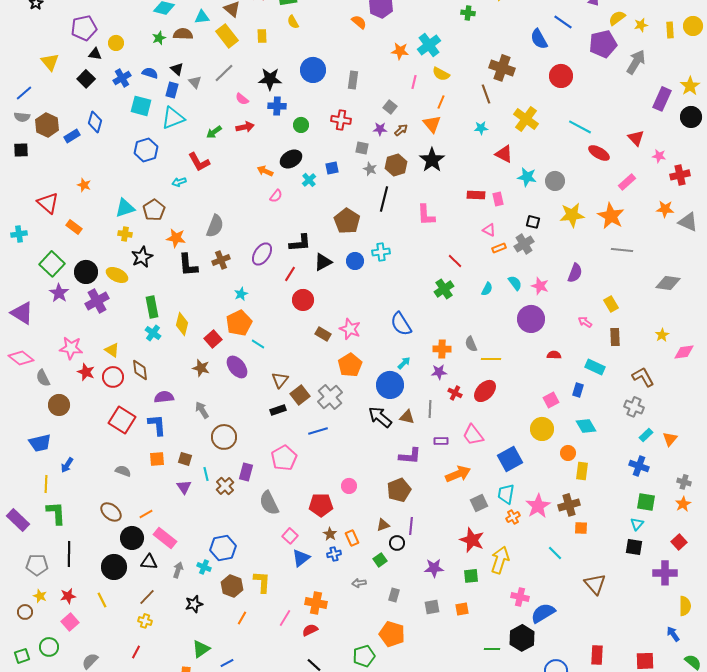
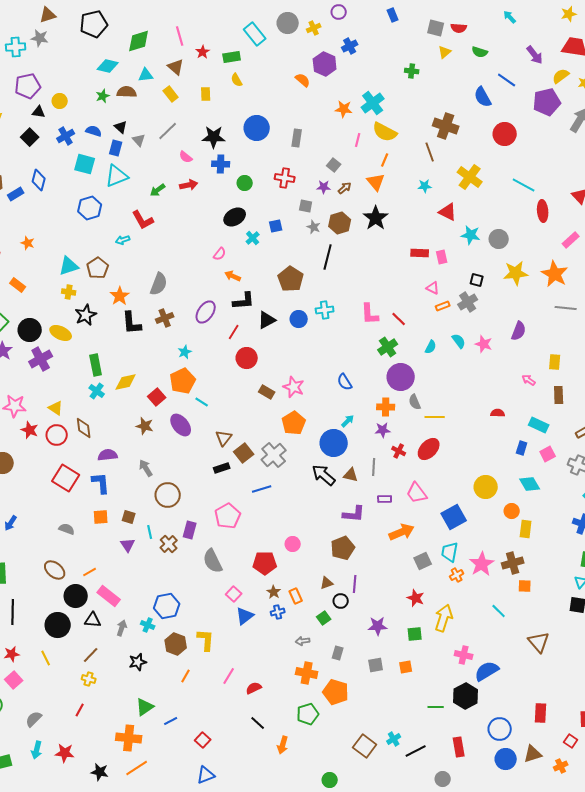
yellow rectangle: (227, 36) -> (171, 94), size x0.7
yellow semicircle: (441, 74) -> (385, 132), size x1.4
red ellipse: (599, 153) -> (543, 211), turned 55
orange arrow: (265, 171) -> (233, 276), moved
pink L-shape: (426, 215) -> (370, 314), moved
orange star: (176, 238) -> (120, 296), turned 30
yellow rectangle: (611, 304) -> (555, 362), turned 35
purple circle: (531, 319) -> (401, 377), moved
yellow diamond: (182, 324) -> (126, 382), turned 65
blue semicircle: (401, 324) -> (345, 382), size x0.7
pink square: (551, 400) -> (548, 454), moved
red star: (472, 540) -> (416, 598), size x0.7
orange cross: (316, 603) -> (307, 673), moved

